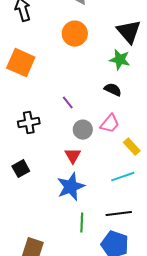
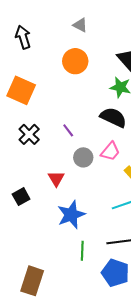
black semicircle: (113, 90) -> (113, 117), size x1.5
black cross: (29, 123) -> (29, 134), moved, turned -35
red triangle: (73, 156) -> (56, 179), moved

